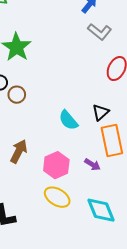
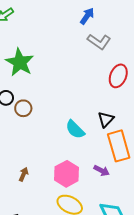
brown arrow: (19, 151) -> (24, 174), moved, size x0.6

